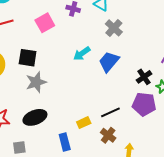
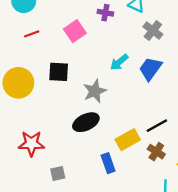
gray star: (36, 82) -> (95, 91), moved
black ellipse: (35, 117) -> (86, 122), moved
yellow rectangle: (84, 123) -> (128, 140), size x1.5

